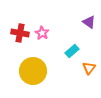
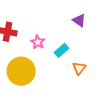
pink star: (42, 33) -> (38, 42), moved

